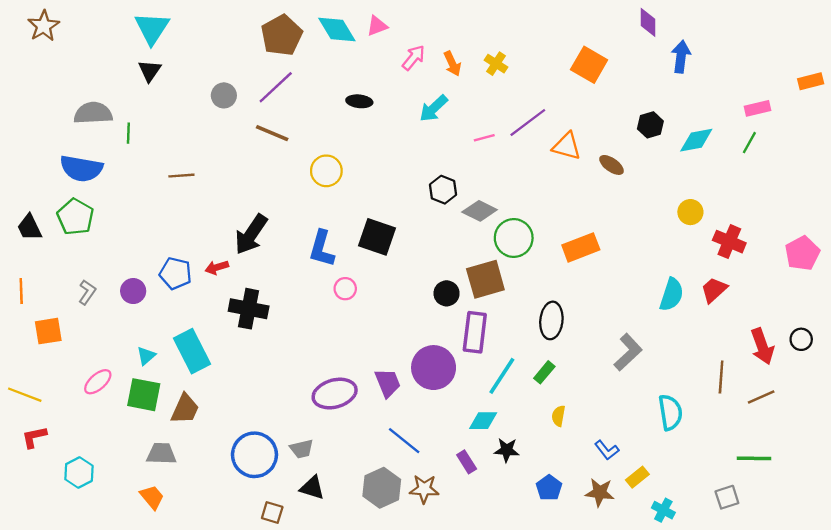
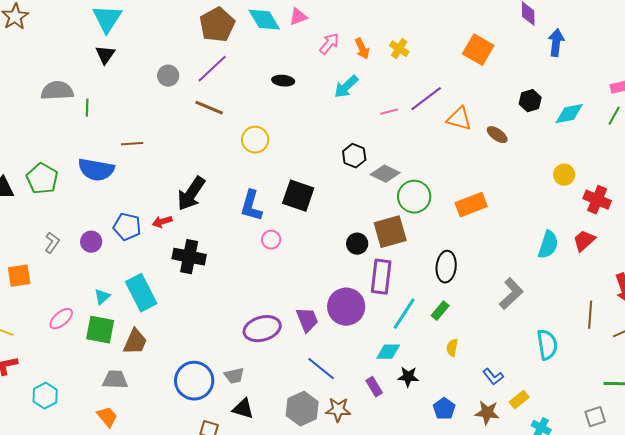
blue semicircle: (81, 168) -> (96, 170), moved

